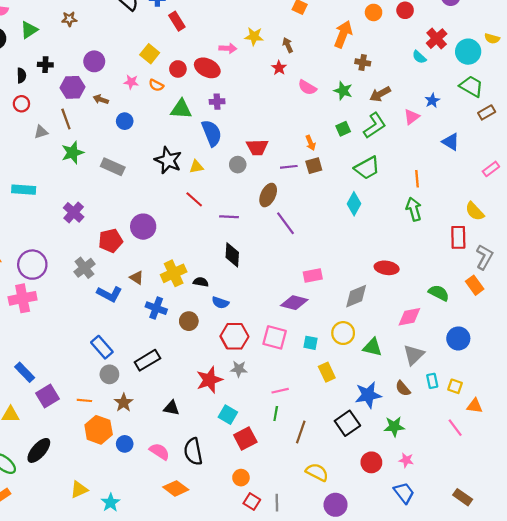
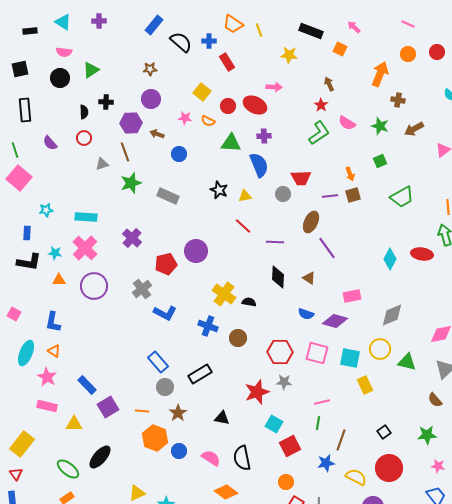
brown star: (69, 19) -> (150, 69), moved
yellow star: (254, 36) -> (289, 55), moved
green L-shape: (375, 125) -> (319, 133), moved
black star: (168, 160) -> (219, 190), size x0.7
cyan diamond: (354, 204) -> (390, 259), moved
red ellipse: (387, 268) -> (422, 254), moved
yellow cross: (174, 273) -> (224, 294), turned -30
brown triangle: (137, 278) -> (309, 278), moved
pink cross: (23, 298) -> (85, 248), moved, turned -35
blue semicircle: (220, 303) -> (306, 314), moved
cyan square: (311, 343) -> (350, 358), size x1.5
blue star: (368, 395) -> (326, 463), moved, size x0.7
black square: (347, 423) -> (384, 432), size x0.6
red circle: (371, 462) -> (389, 468), moved, size x1.4

